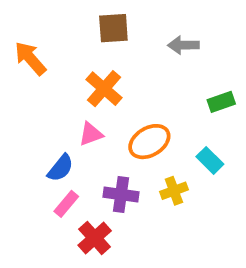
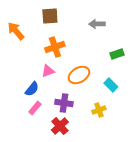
brown square: (113, 28) -> (50, 16), moved
orange cross: (104, 89) -> (55, 47), turned 30
yellow cross: (174, 191) -> (99, 110), moved
red cross: (95, 238) -> (60, 126), moved

